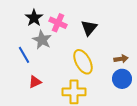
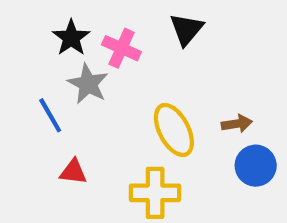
black triangle: (89, 28) -> (186, 29), moved
brown arrow: (121, 59) -> (237, 124), moved
red triangle: (35, 82) -> (73, 172), turned 32

